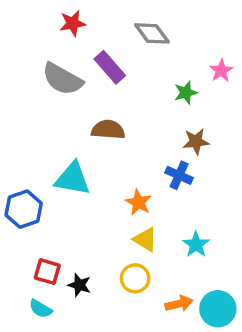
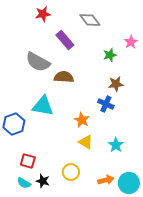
gray semicircle: (62, 79) -> (38, 62), moved
yellow circle: (135, 278) -> (71, 172), moved
black star: (79, 285) -> (43, 181), moved

